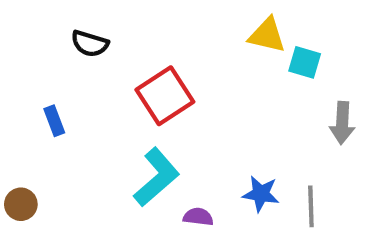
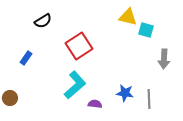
black semicircle: (90, 44) -> (43, 21), turned -48
blue rectangle: (54, 121) -> (26, 58), turned 56

